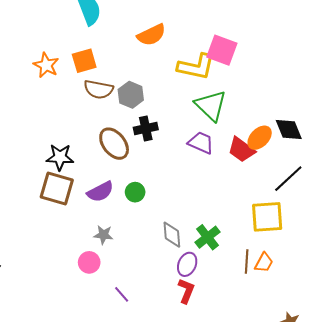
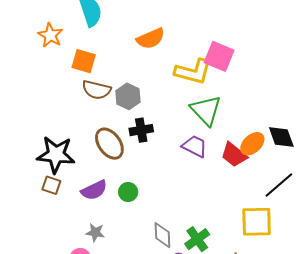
orange square: (84, 61) -> (84, 61), turned 30
orange star: (46, 65) -> (50, 35), moved
black star: (60, 157) -> (56, 155), size x1.4
brown square: (57, 189) -> (51, 185), size x0.6

